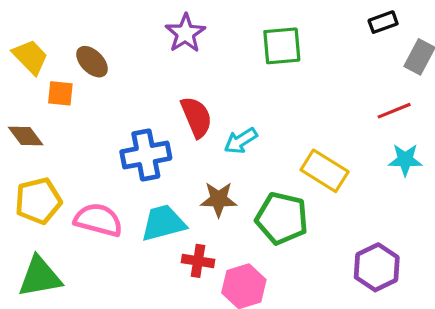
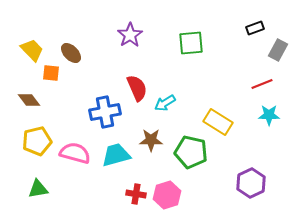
red cross: (198, 261) -> (136, 194), moved
green triangle: (40, 277) -> (38, 189), size x0.7

